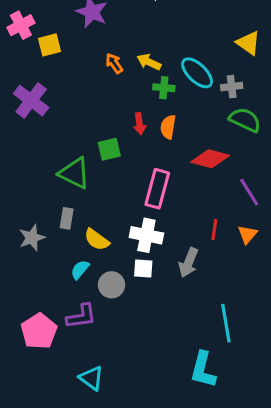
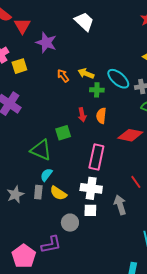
gray rectangle: (67, 218) -> (38, 192), moved
red line: (214, 230) -> (136, 182), turned -40
gray arrow: (188, 263) -> (120, 205), turned 144
cyan semicircle: (80, 270) -> (46, 175), moved

